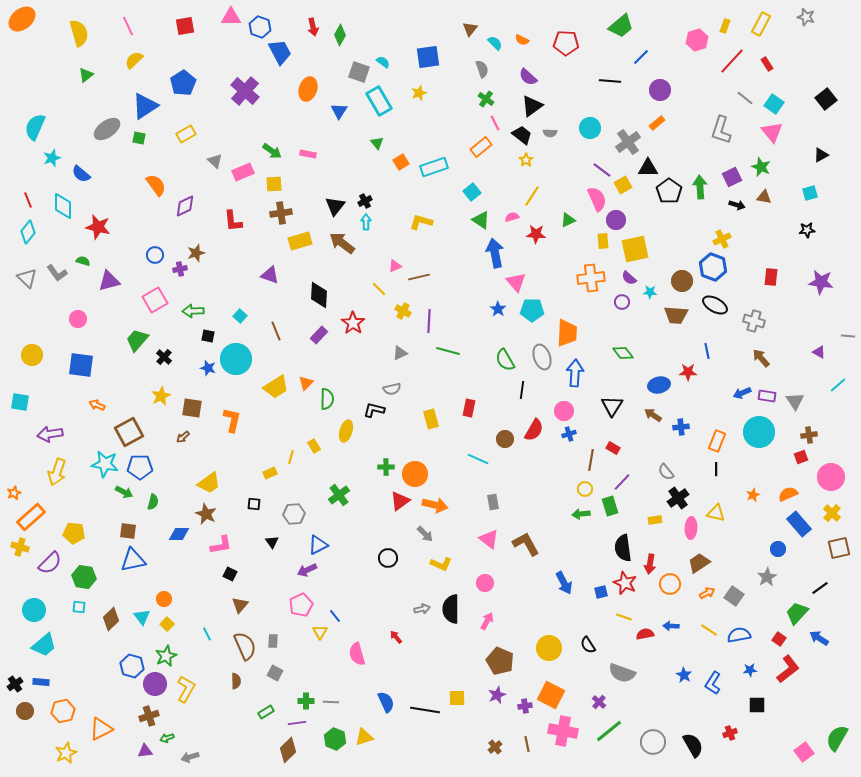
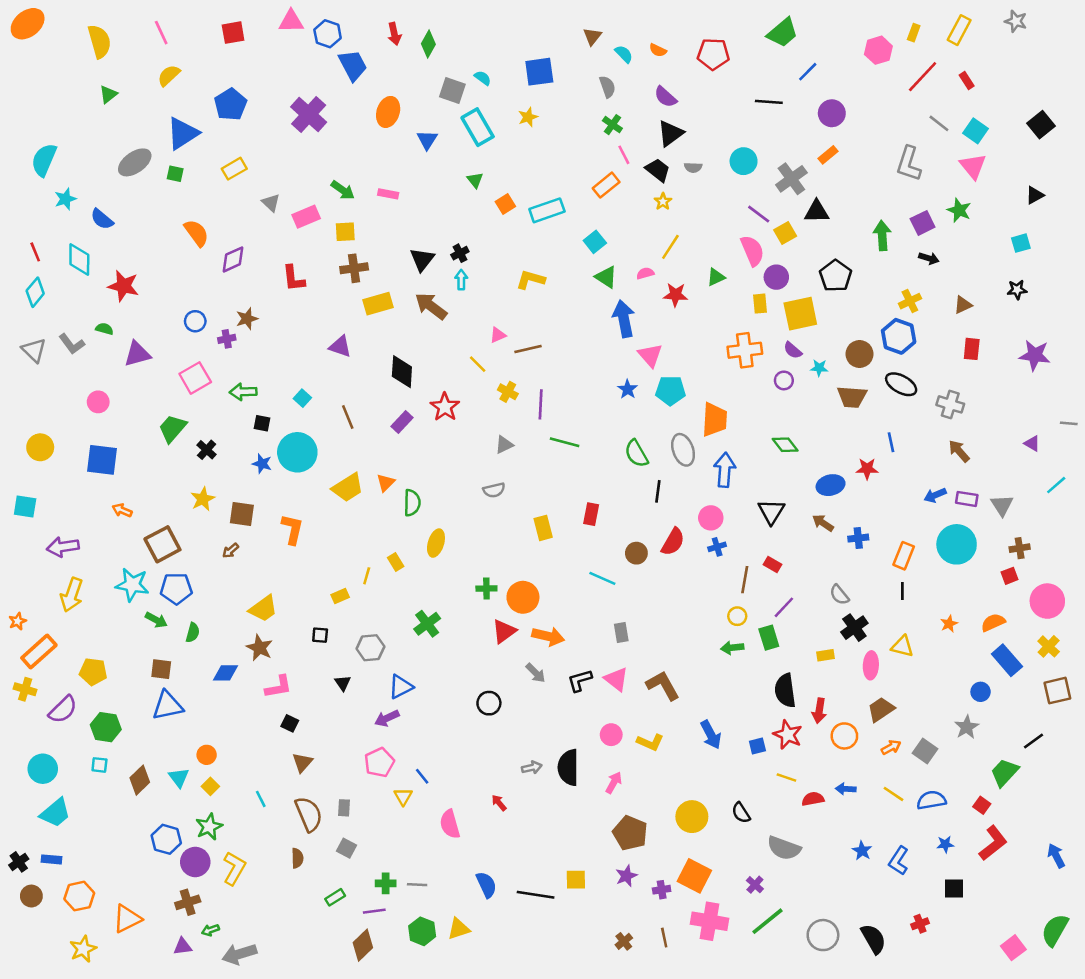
black pentagon: (669, 191) -> (836, 276), moved
brown triangle: (764, 197) -> (963, 305), moved, turned -35
black L-shape: (374, 410) -> (580, 680), moved, turned -30
yellow L-shape: (441, 564) -> (650, 742), moved
blue arrow: (819, 638) -> (1056, 856), moved, turned 30
gray arrow: (190, 757) -> (239, 954), size x1.5

